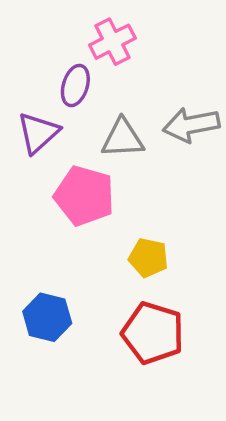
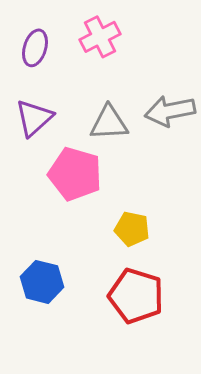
purple ellipse: (75, 86) -> (35, 48), moved

